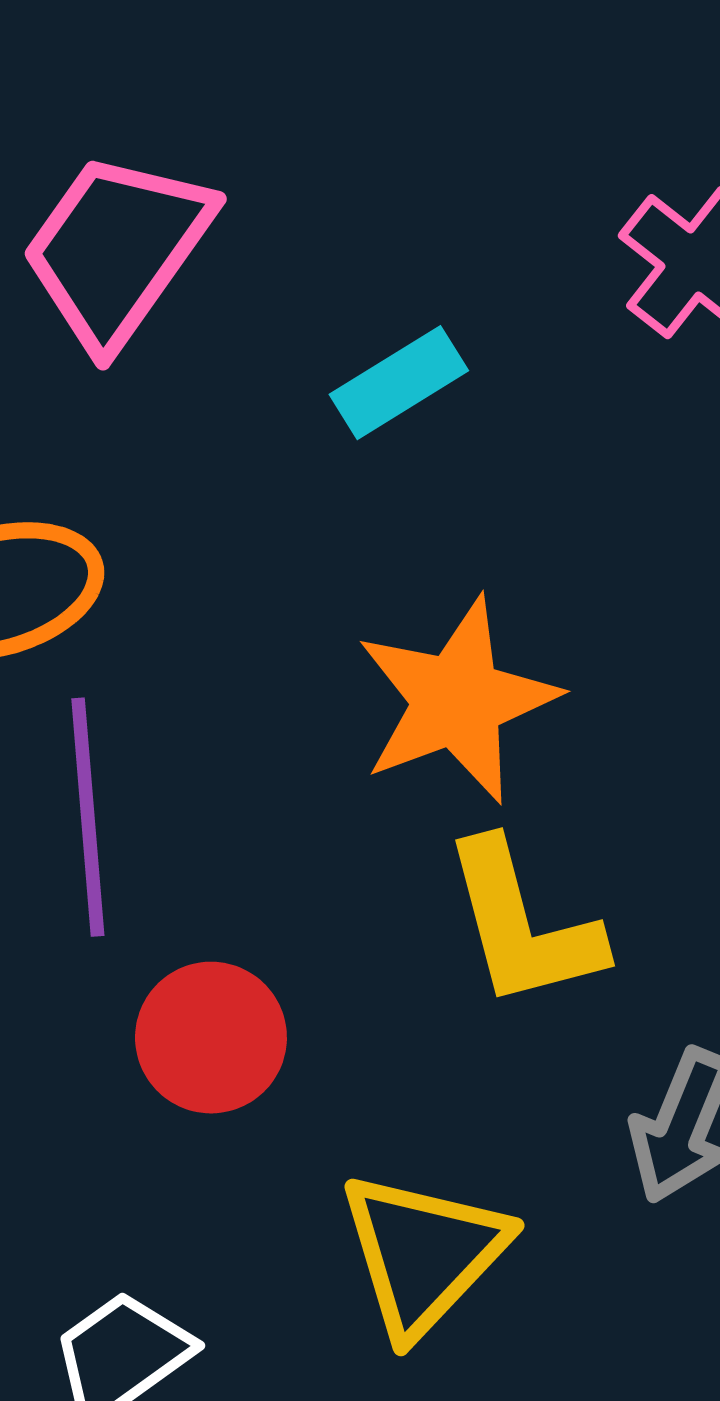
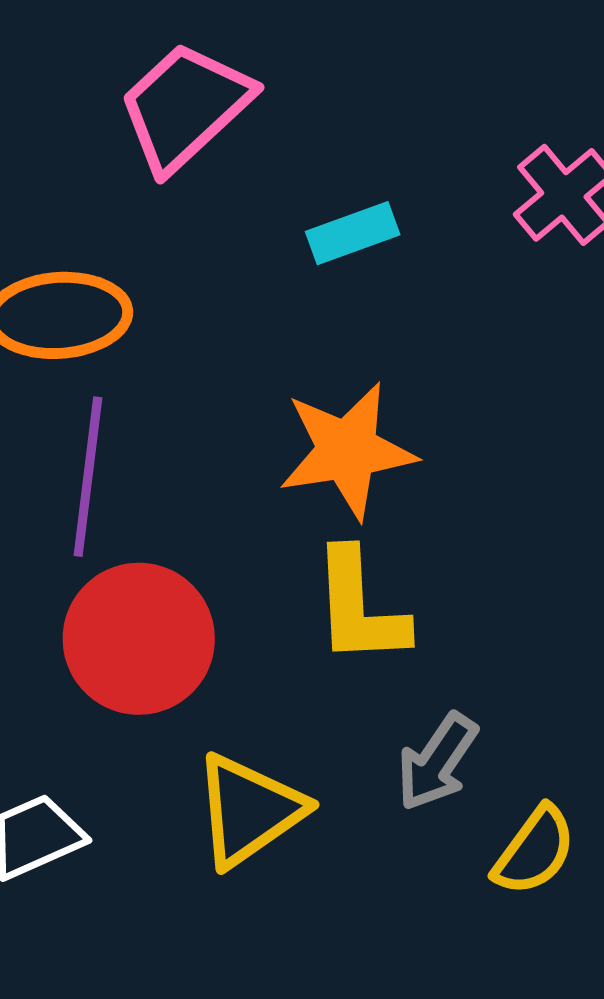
red circle: (211, 1038) -> (139, 639), size x1.5

